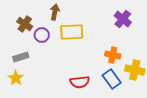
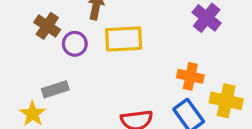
gray rectangle: (21, 57) -> (55, 89), moved

